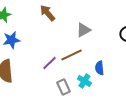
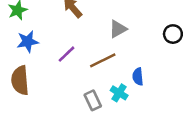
purple line: (49, 63) -> (66, 54), moved

